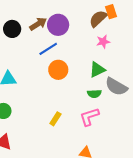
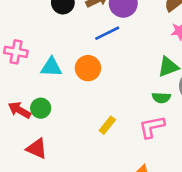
orange circle: (58, 70) -> (88, 68), moved

